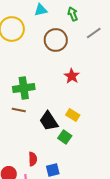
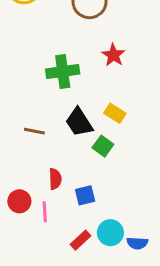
green cross: (24, 88) -> (63, 72), moved
brown line: (19, 110) -> (34, 131), moved

